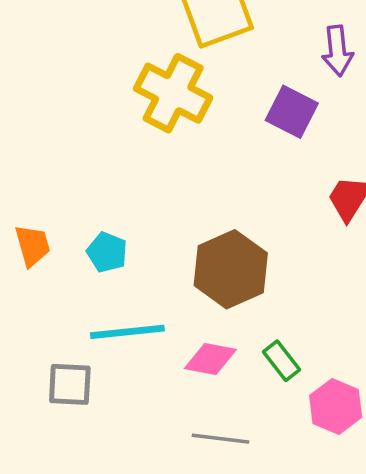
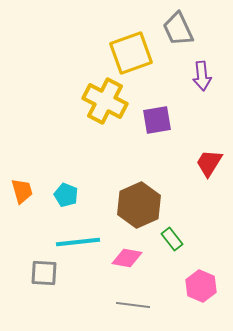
purple square: (292, 112) -> (157, 120), moved, turned -36
green rectangle: (281, 361) -> (172, 239), moved

